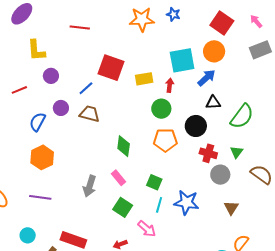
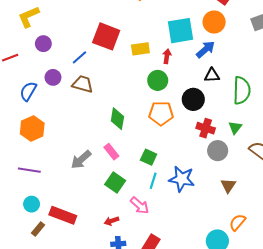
yellow L-shape: (36, 50) -> (29, 17), turned 70
green semicircle: (242, 116) -> (242, 90), turned -36
gray arrow: (90, 186) -> (81, 160), turned 30
cyan circle: (28, 235) -> (32, 204), moved

